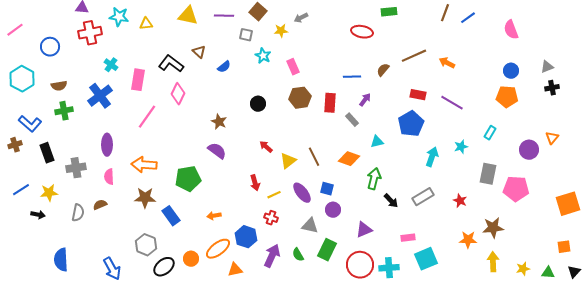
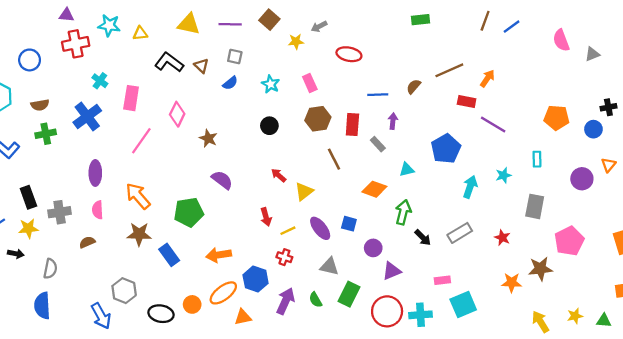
red ellipse: (362, 32) -> (349, 54), moved
gray square: (246, 35) -> (235, 57), moved
cyan star: (263, 56) -> (271, 84), moved
orange arrow: (447, 63) -> (487, 78), turned 98
black L-shape: (171, 64) -> (169, 62), moved
gray triangle: (547, 67) -> (592, 54), moved
blue circle: (511, 71) -> (593, 129), moved
red rectangle: (418, 95) -> (467, 101), moved
purple arrow: (365, 100) -> (393, 121), turned -32
brown star: (219, 122) -> (208, 138), moved
cyan rectangle: (490, 133) -> (537, 159), turned -32
black rectangle: (47, 153) -> (28, 197), moved
brown line: (314, 157) -> (334, 159), moved
orange arrow: (144, 165) -> (138, 196), turned 45
gray cross: (76, 168) -> (60, 212), moved
pink pentagon: (516, 189) -> (569, 241), moved, turned -30
purple circle: (333, 210) -> (373, 248), moved
gray semicircle: (78, 213) -> (50, 269), moved
orange arrow: (214, 216) -> (219, 255), size x1.5
gray hexagon: (146, 245) -> (124, 291), moved
yellow arrow: (493, 262) -> (540, 322), moved, turned -30
black ellipse: (164, 267) -> (161, 314), turned 50

